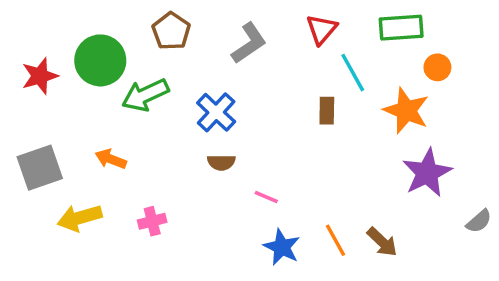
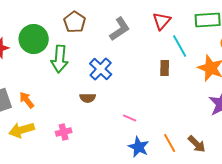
green arrow: (145, 95) -> (60, 59), turned -60
orange arrow: (111, 159) -> (27, 100), moved, turned 30
brown semicircle: (221, 162) -> (88, 98), moved

